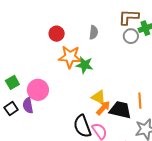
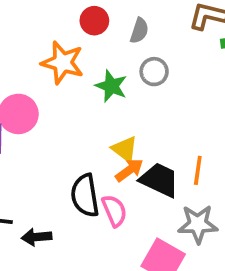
red circle: (57, 34) -> (94, 21), moved
gray circle: (131, 36) -> (154, 72), moved
orange star: (70, 57) -> (63, 63), moved

